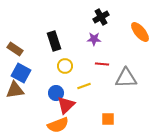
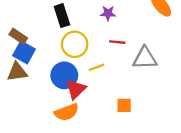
brown rectangle: (15, 49) -> (18, 36), moved
yellow circle: (65, 66) -> (75, 44), size x1.5
blue circle: (56, 93) -> (64, 75), size x1.5

